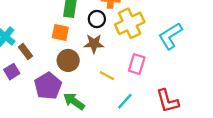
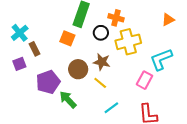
brown star: (94, 44) -> (102, 62), moved
brown circle: (68, 60) -> (78, 69), moved
pink rectangle: (137, 64) -> (145, 80), moved

